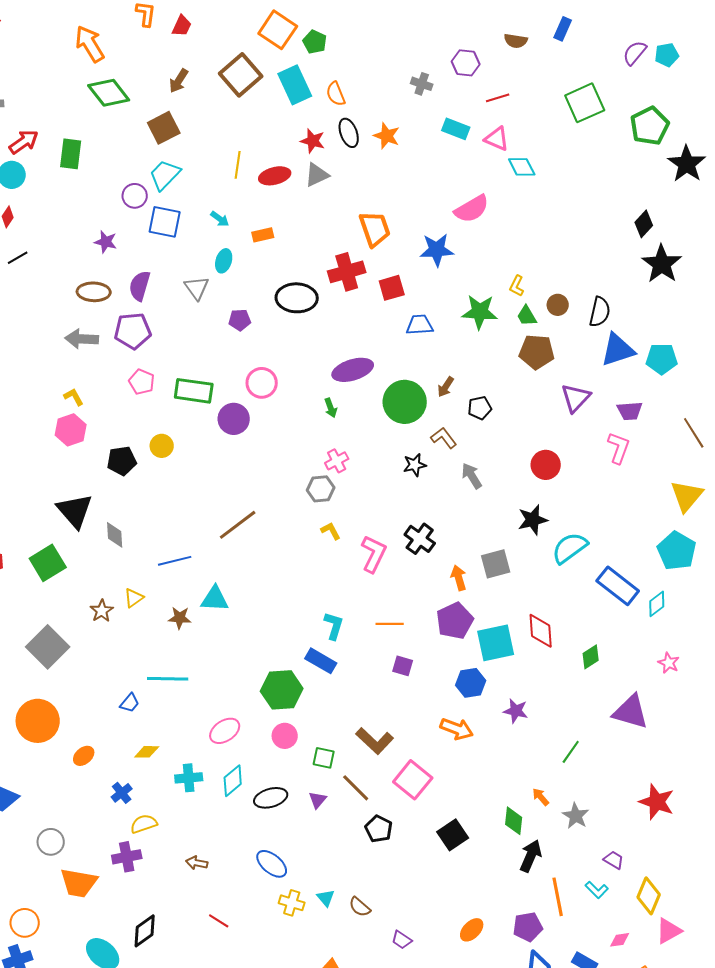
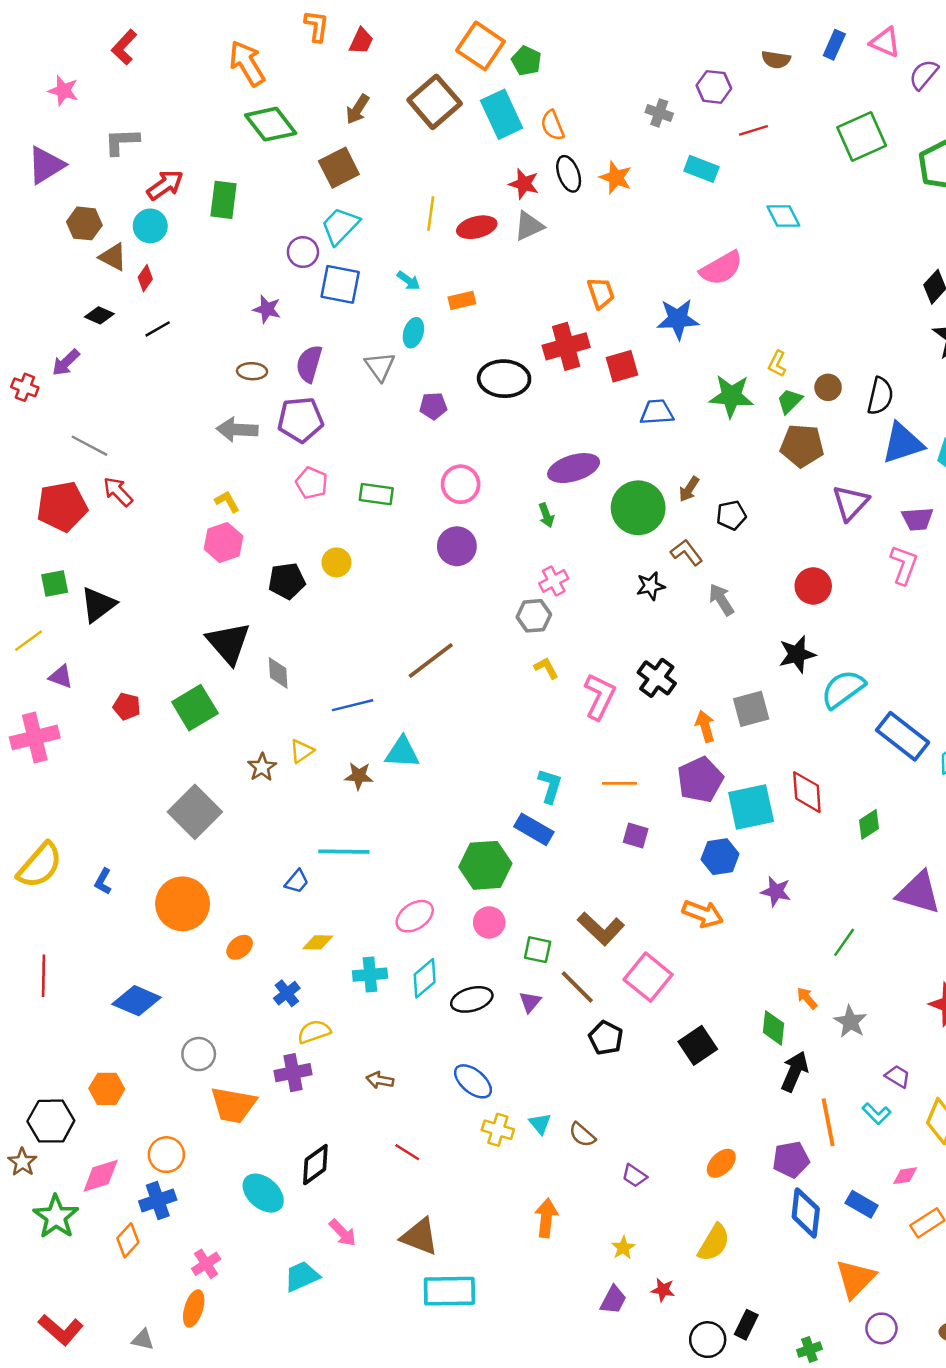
pink triangle: (497, 139) -> (885, 42), moved
orange trapezoid: (375, 229) -> (601, 293), size x0.7
brown ellipse: (94, 292) -> (252, 371), size x0.7
green trapezoid: (527, 316) -> (790, 401), turned 75
green rectangle: (194, 391) -> (376, 494), size x0.7
purple circle: (234, 419) -> (457, 546), moved

